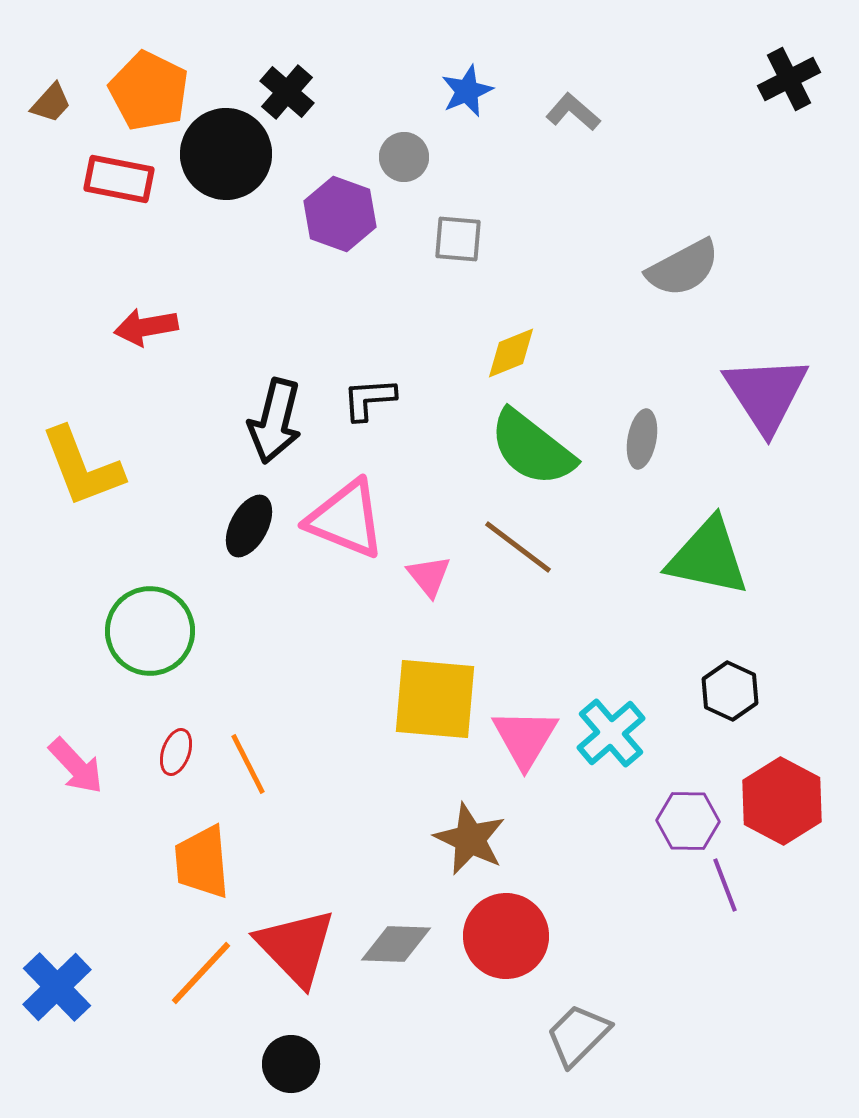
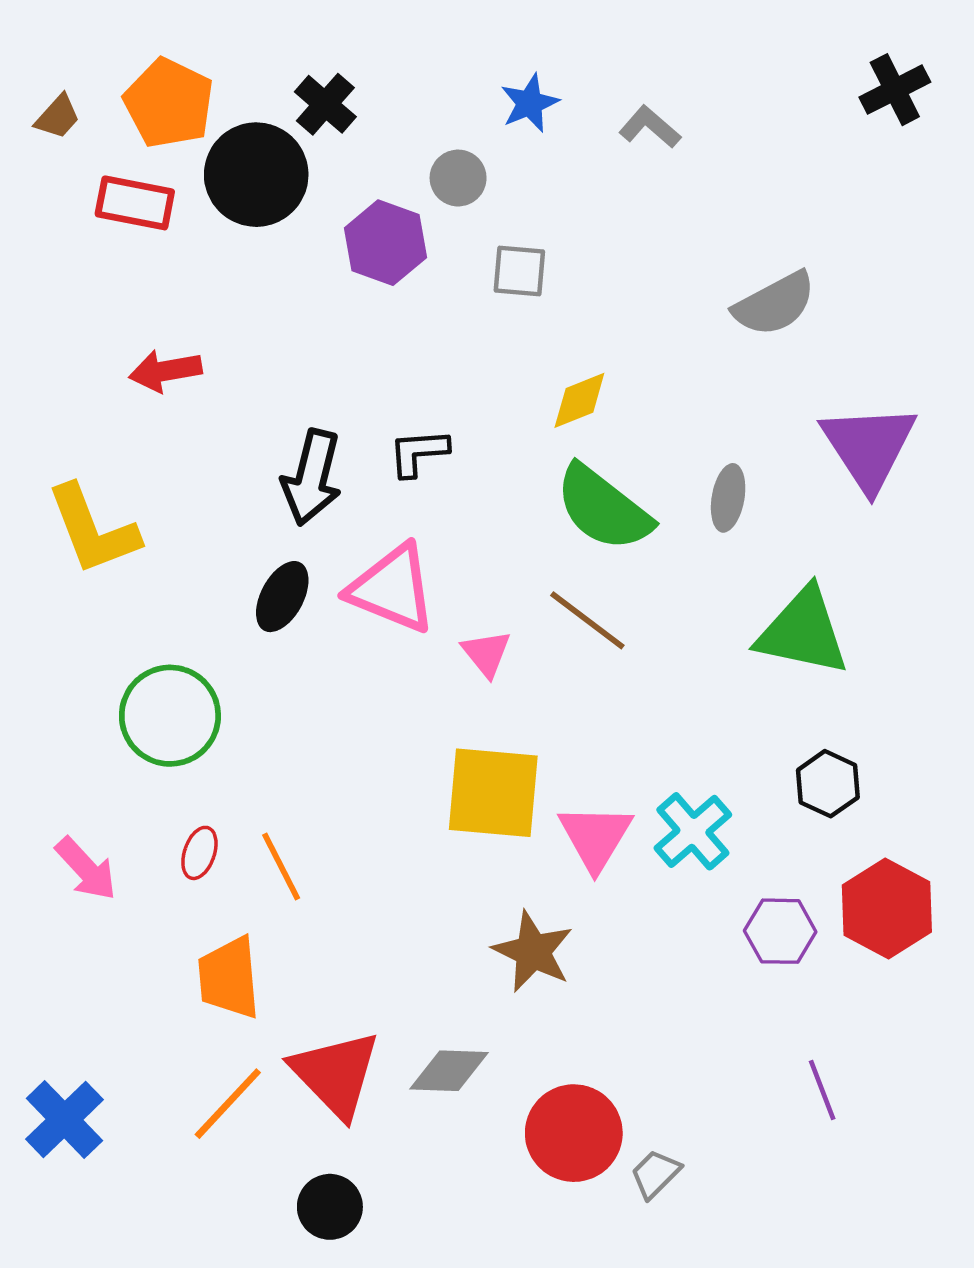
purple line: (725, 885) -> (822, 1090), moved
red circle: (506, 936) -> (574, 1133), moved
gray trapezoid: (578, 1035) -> (655, 1174), size x0.7

